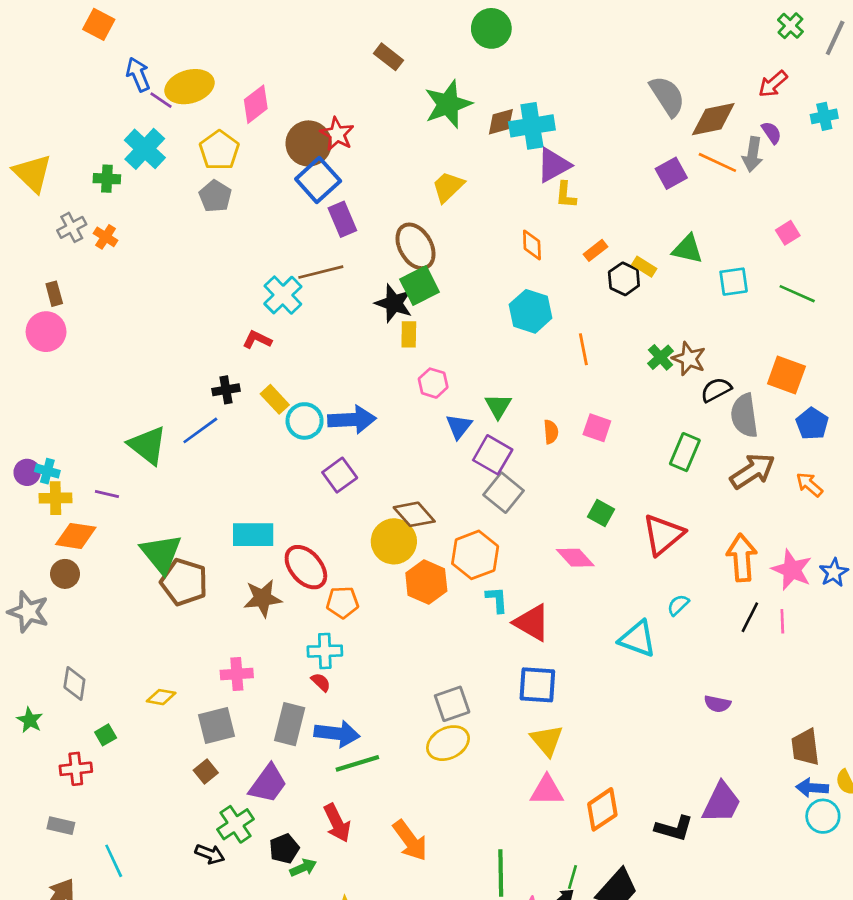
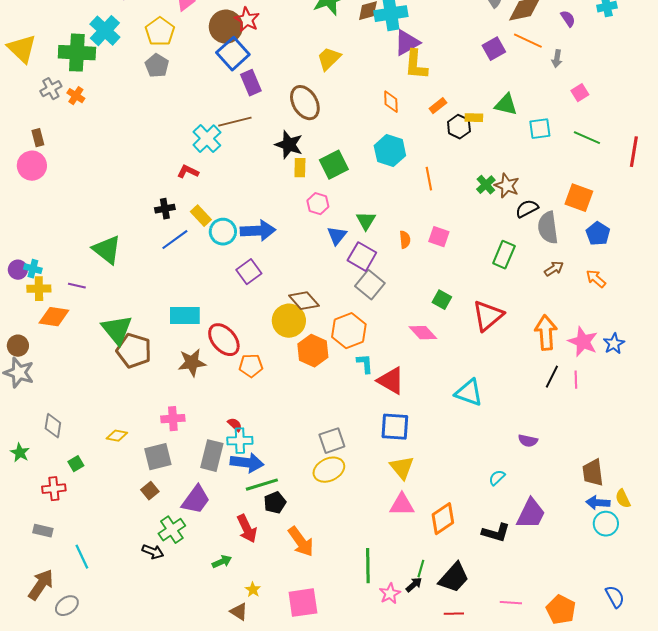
gray arrow: (753, 154) -> (557, 59), moved, size x0.7
green cross: (107, 179) -> (77, 53), size x1.8
yellow L-shape: (566, 195) -> (416, 65), size x1.5
yellow rectangle: (644, 267) -> (474, 118), turned -30
green square: (420, 286) -> (334, 165), moved
blue line: (200, 430) -> (175, 240), moved
brown arrow: (753, 471) -> (554, 269), size x0.6
brown circle: (65, 574) -> (18, 346), moved
cyan semicircle: (678, 605) -> (497, 478), moved
cyan cross: (325, 651) -> (240, 441), moved
black pentagon: (284, 849) -> (275, 503), moved

